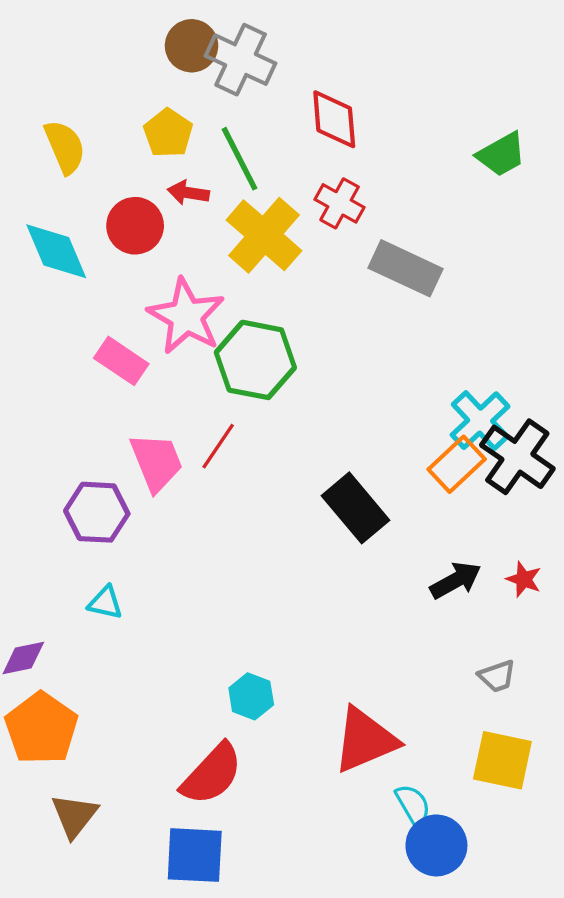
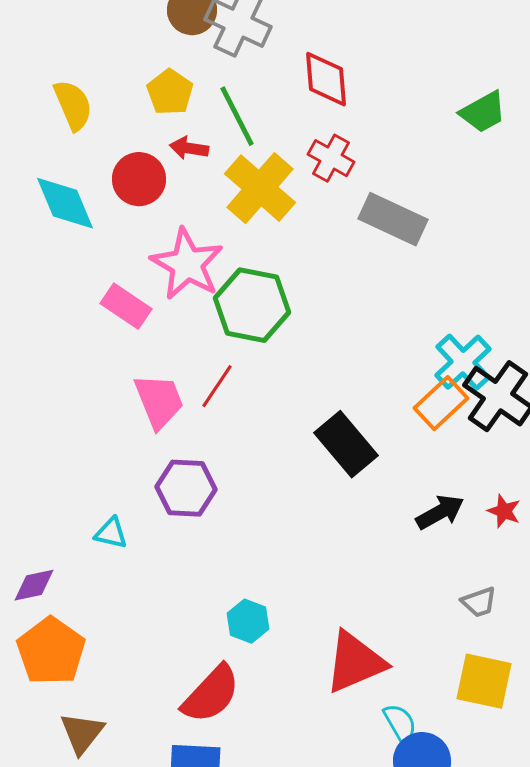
purple hexagon: (97, 512) -> (186, 488), moved

